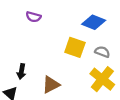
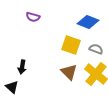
brown triangle: (51, 85) -> (69, 72), moved, turned -48

